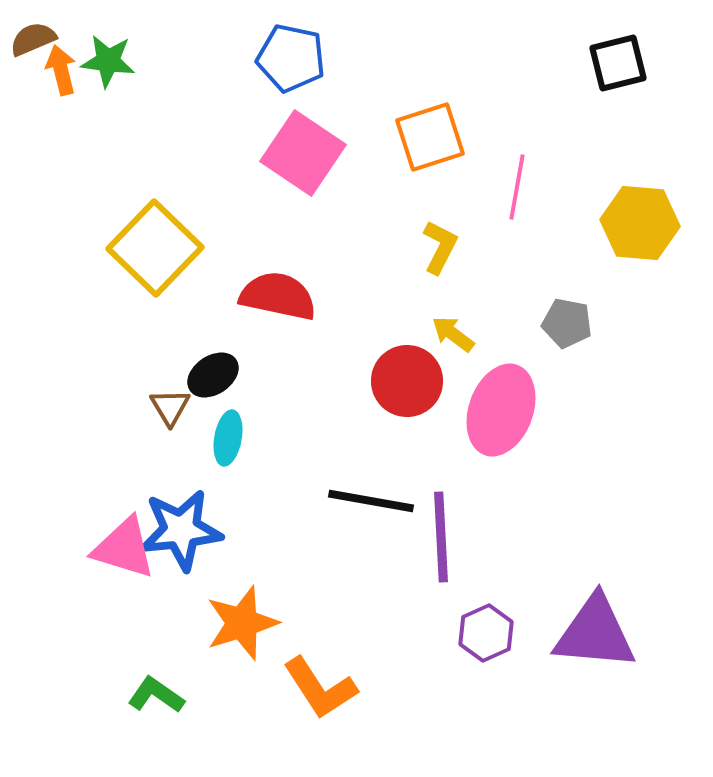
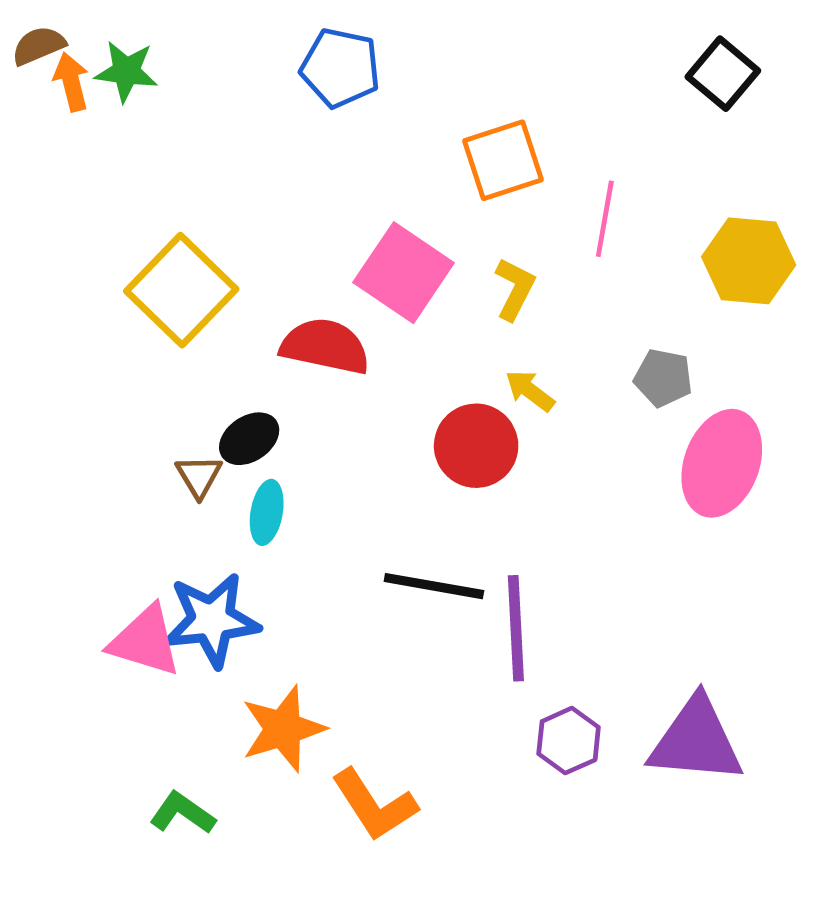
black square: (618, 63) -> (723, 74), turned -36
pink square: (303, 153) -> (404, 273), moved
pink ellipse: (501, 410) -> (722, 463), moved

